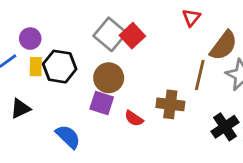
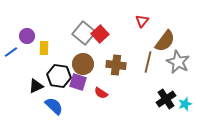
yellow rectangle: (36, 67) -> (44, 48), moved
black hexagon: (60, 67) -> (59, 76), moved
brown cross: (170, 104) -> (116, 65), moved
black triangle: (20, 109) -> (36, 86), moved

